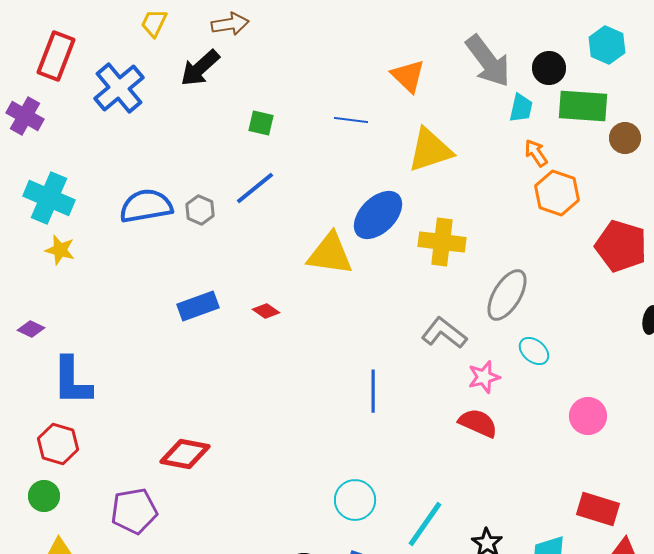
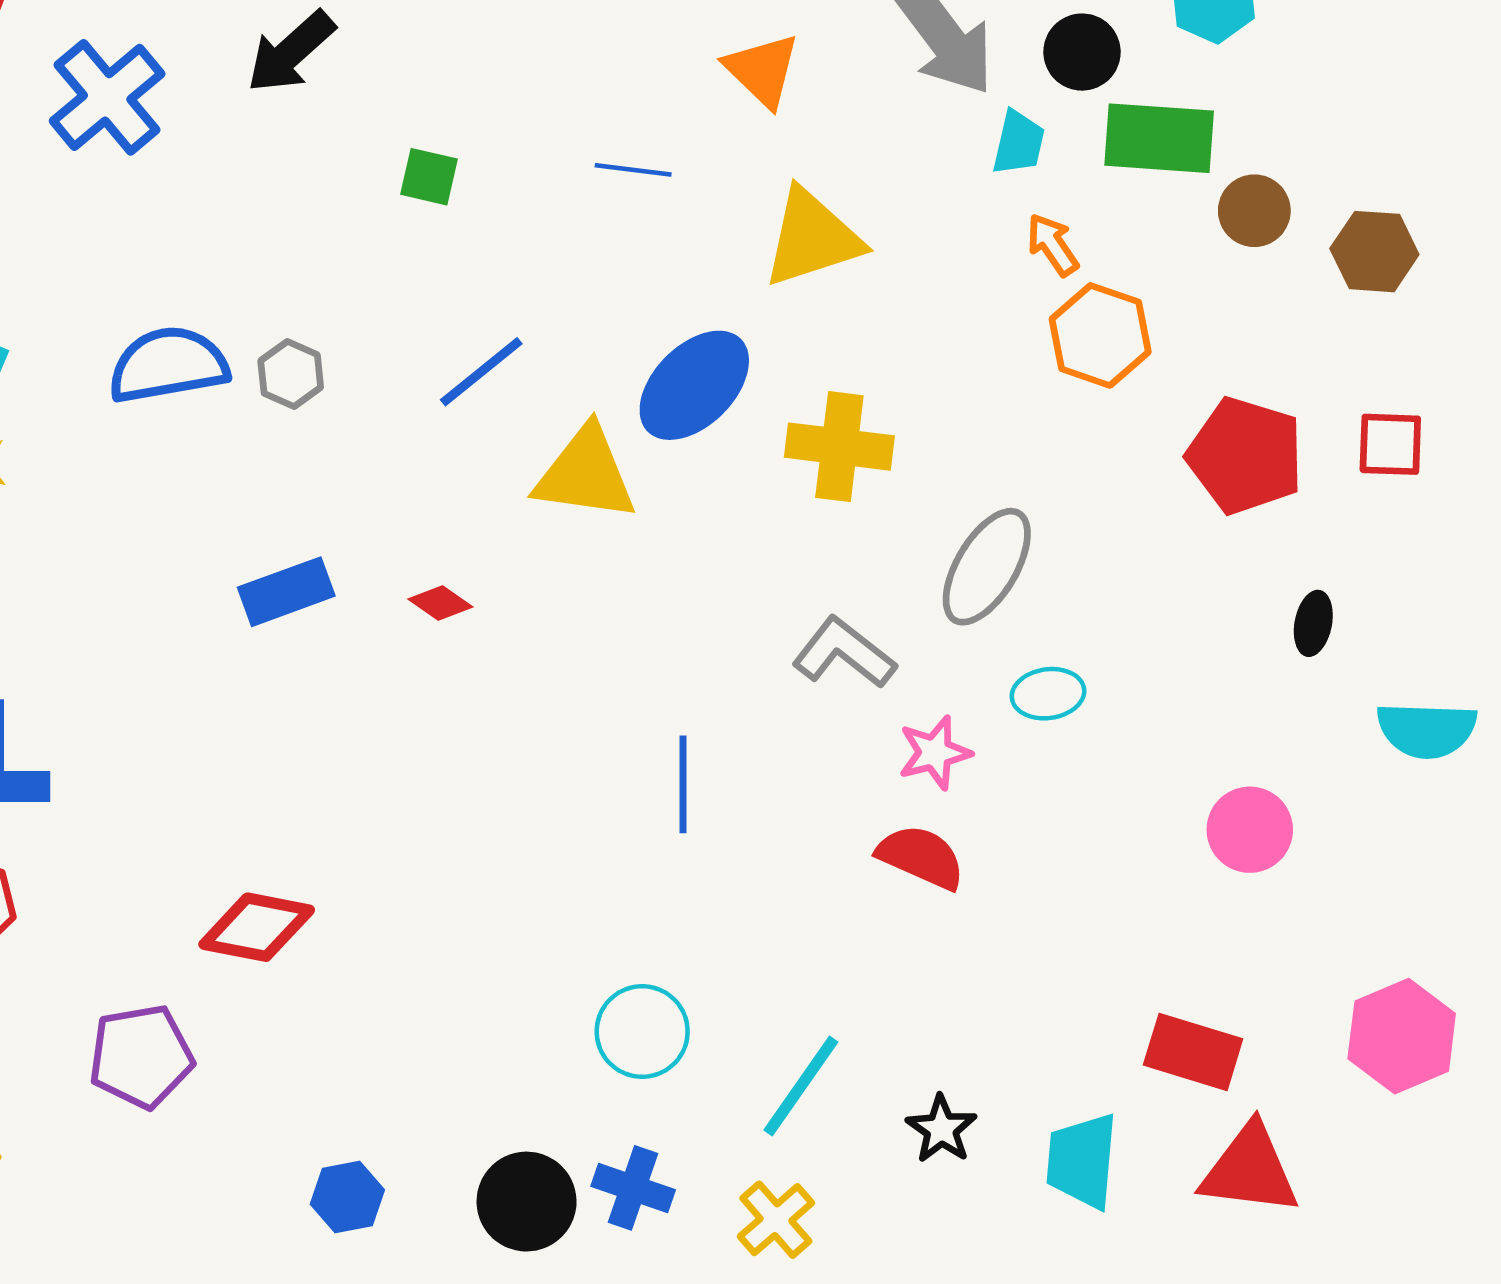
blue line: (255, 188) -> (481, 372), moved
cyan ellipse: (534, 351) -> (1048, 694), turned -48
pink circle: (588, 416) -> (1250, 830), moved

